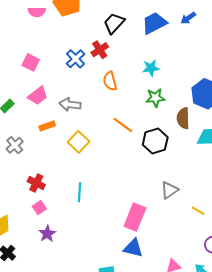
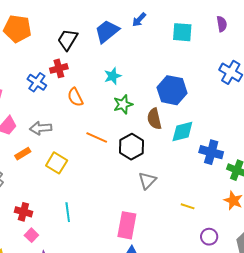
red cross: (100, 50) -> (59, 68), turned 30
gray triangle: (169, 190) -> (147, 181), moved

